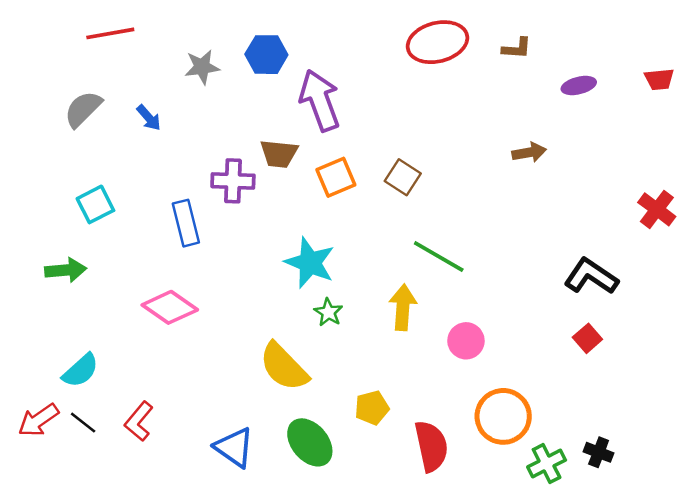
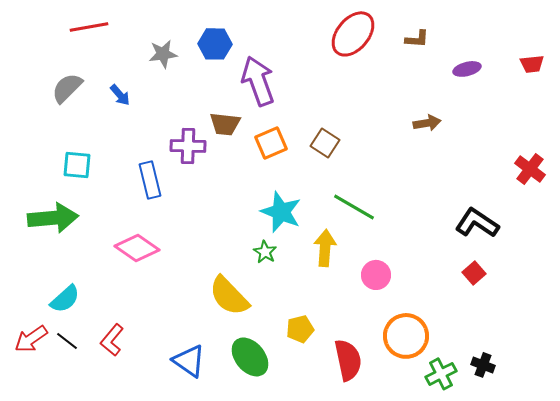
red ellipse: (437, 42) -> (353, 34), turned -36
cyan square: (95, 204) -> (77, 165), turned 32
cyan star: (310, 263) -> (281, 212), moved
green arrow: (66, 270) -> (53, 218), size x1.5

